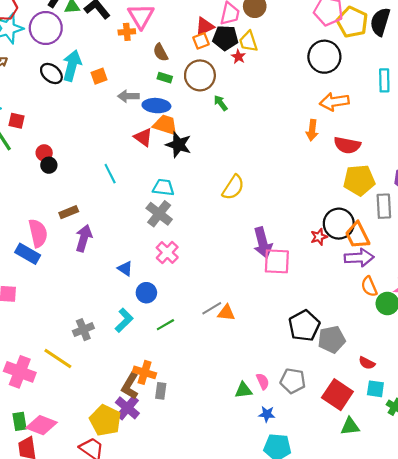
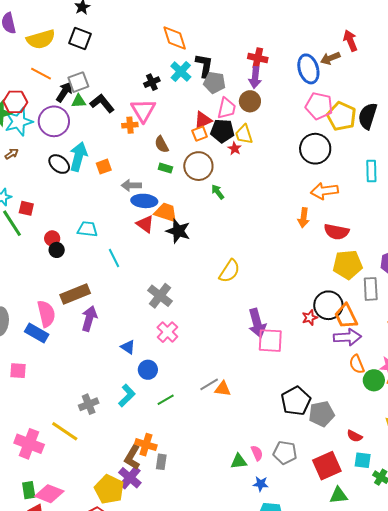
blue ellipse: (156, 106) -> (144, 201), moved
cyan trapezoid: (163, 187) -> (87, 229), moved
brown rectangle: (69, 212) -> (75, 294), size x1.6
red square: (337, 395) -> (327, 466), turned 32

